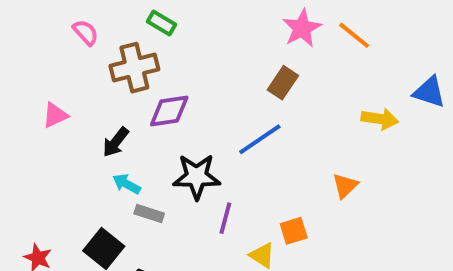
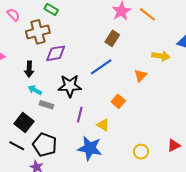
black arrow: (116, 142) -> (29, 69), turned -35
orange triangle: (345, 186) -> (140, 76), moved
purple line: (225, 218) -> (80, 115), moved
orange square: (294, 231) -> (118, 101), moved, turned -32

